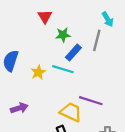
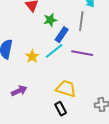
cyan line: (63, 69) -> (54, 51), turned -48
purple line: (91, 101) -> (82, 53), moved

